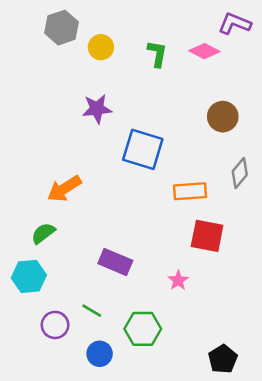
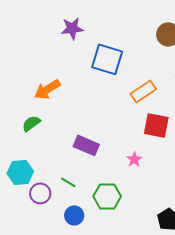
orange rectangle: (190, 191) -> (143, 91), turned -30
cyan hexagon: (29, 276) -> (20, 172), moved

